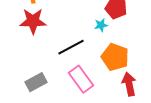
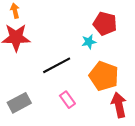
pink rectangle: (81, 79) -> (67, 100), size x0.6

